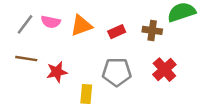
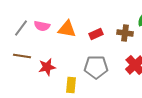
orange triangle: (81, 26) -> (67, 29), turned 30

